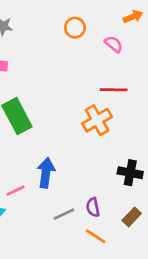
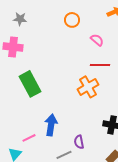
pink semicircle: (114, 44) -> (97, 40), moved
purple semicircle: (93, 207) -> (79, 142), moved

